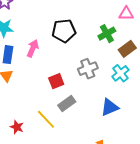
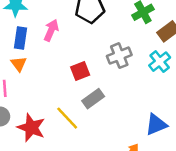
blue triangle: (110, 107) -> (156, 125), moved
red star: (17, 127) -> (31, 128), size x1.6

